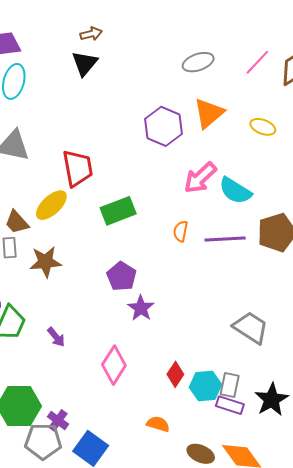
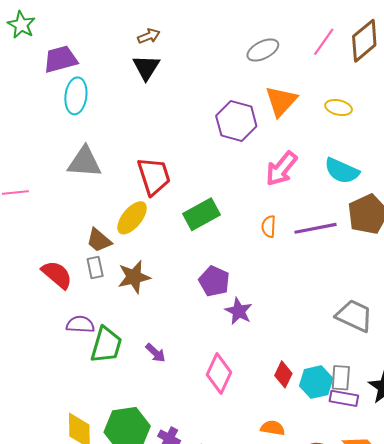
cyan semicircle: (235, 191) -> (342, 171), moved

